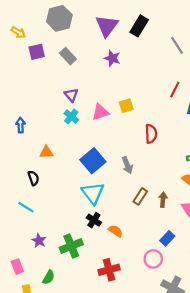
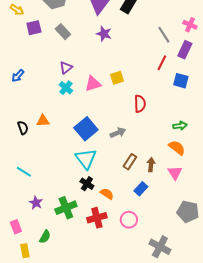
gray line: (177, 45) -> (164, 35), moved
purple triangle: (71, 95) -> (66, 68), turned 32
blue arrow: (21, 125) -> (18, 76), moved, turned -136
gray arrow: (127, 165) -> (118, 133), turned -91
black semicircle: (33, 178) -> (23, 128), moved
blue rectangle: (167, 238) -> (141, 189), moved
pink circle: (153, 259) -> (129, 220), moved
red cross: (109, 270) -> (97, 218), moved

